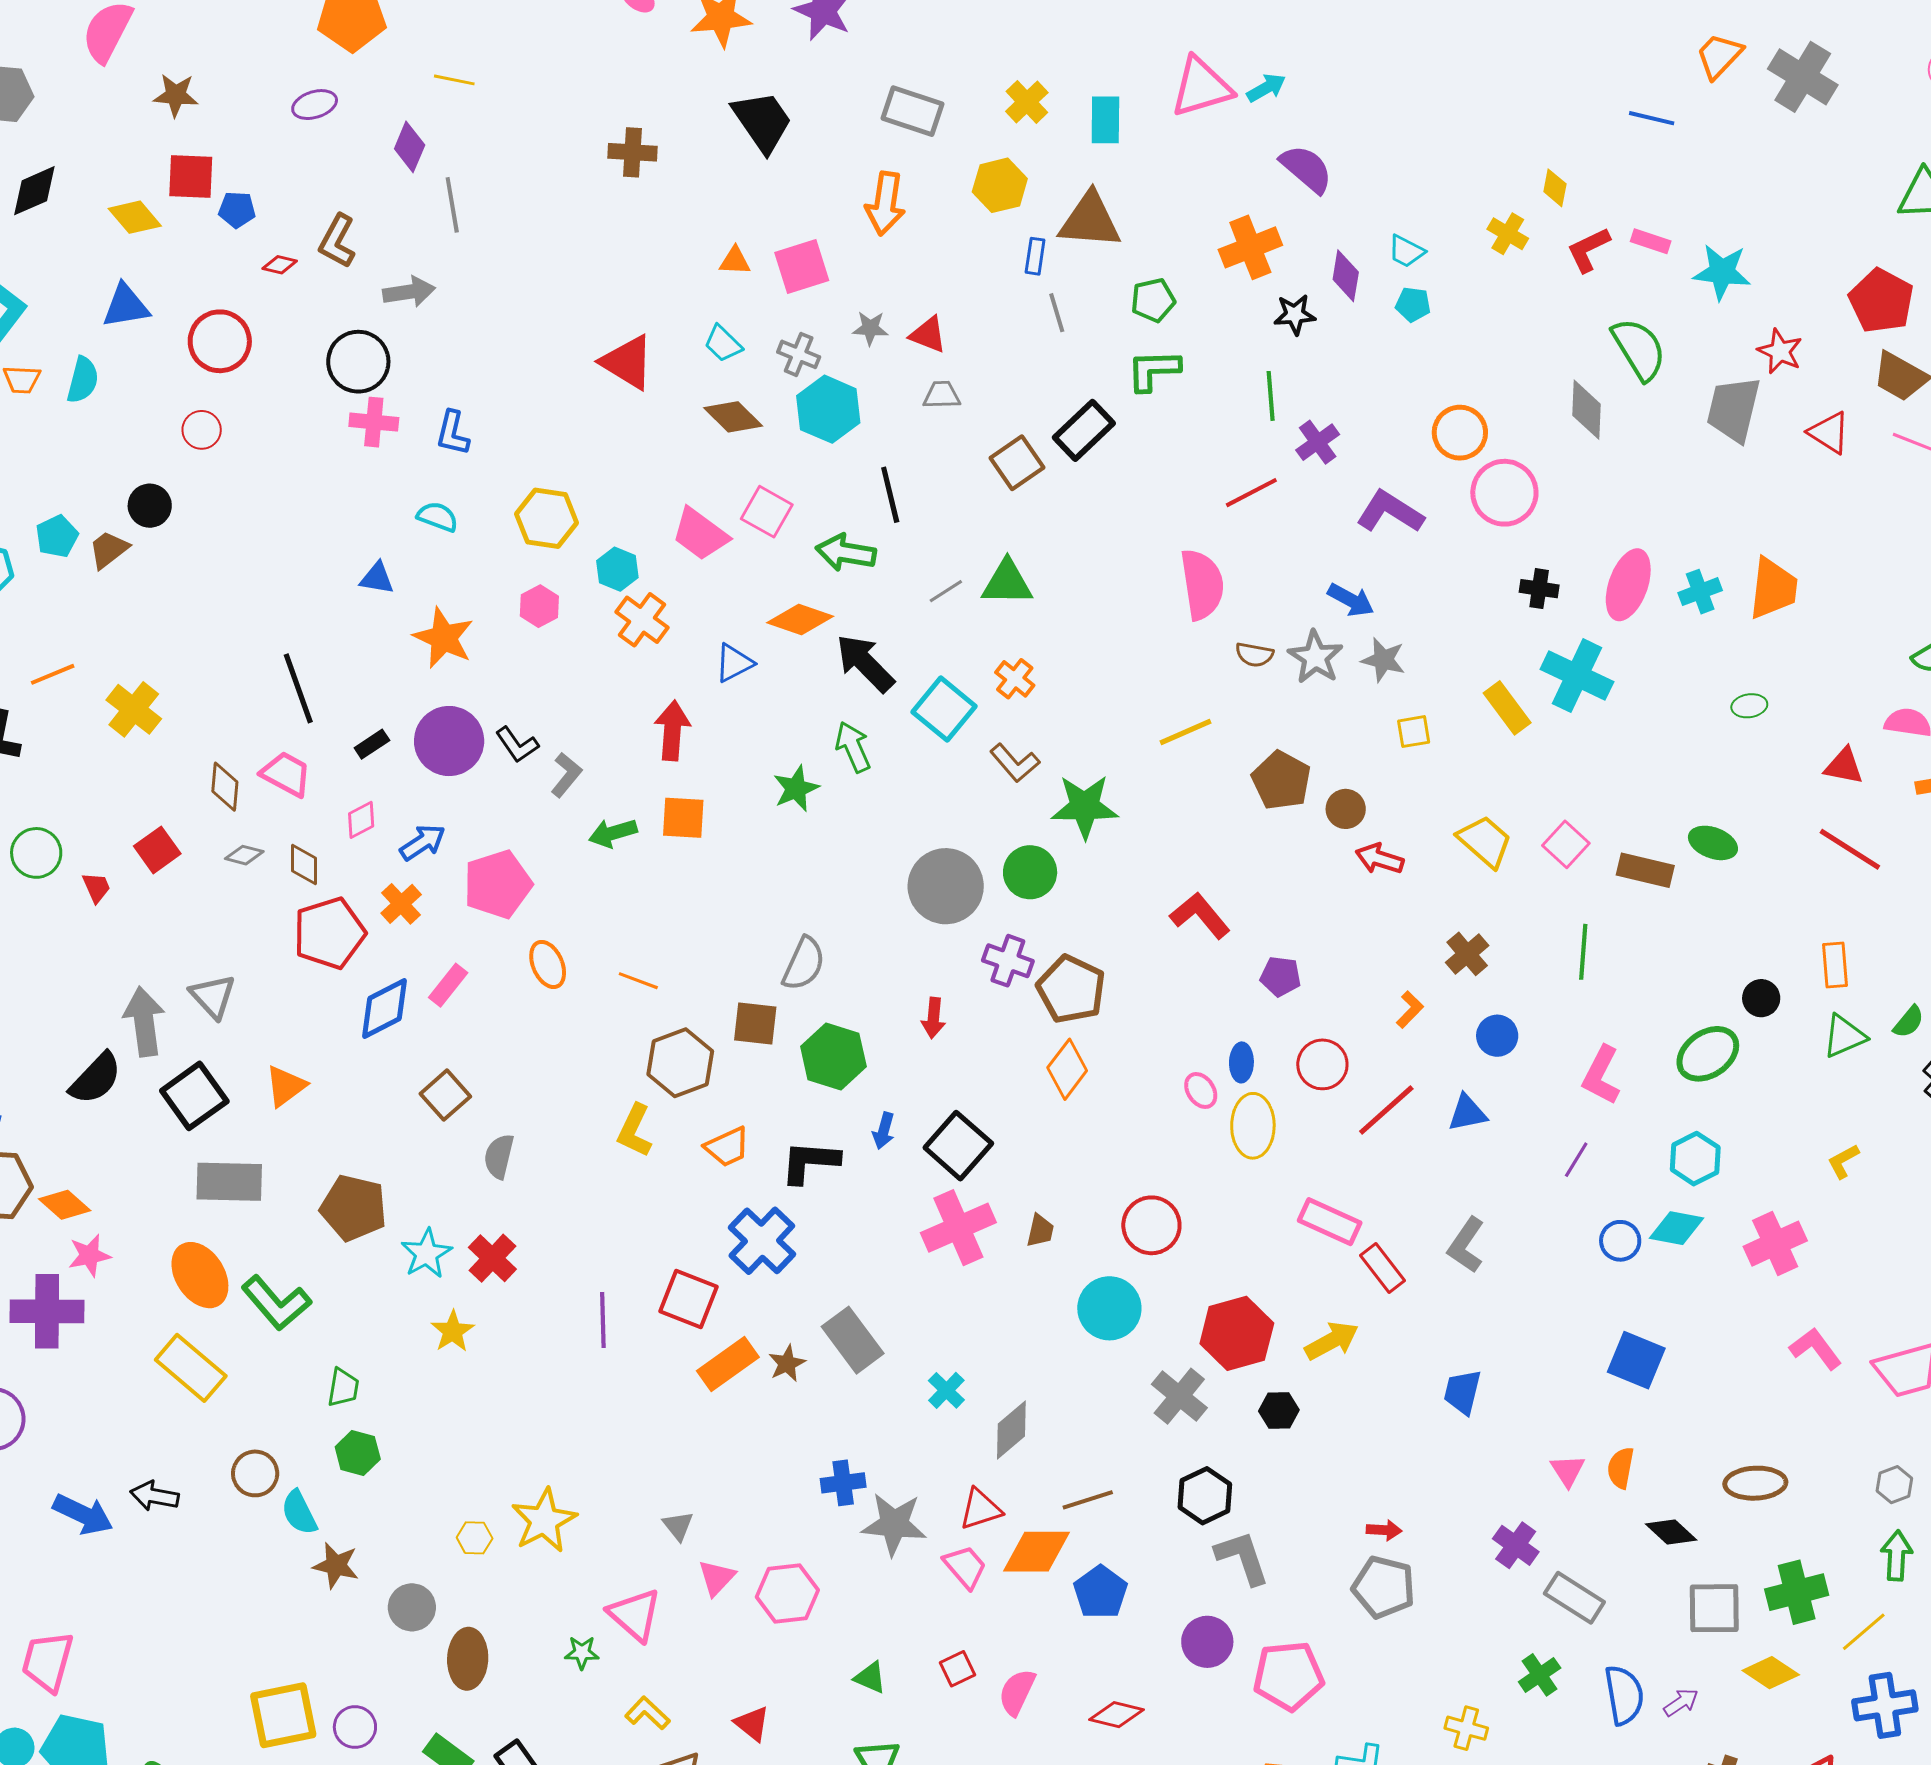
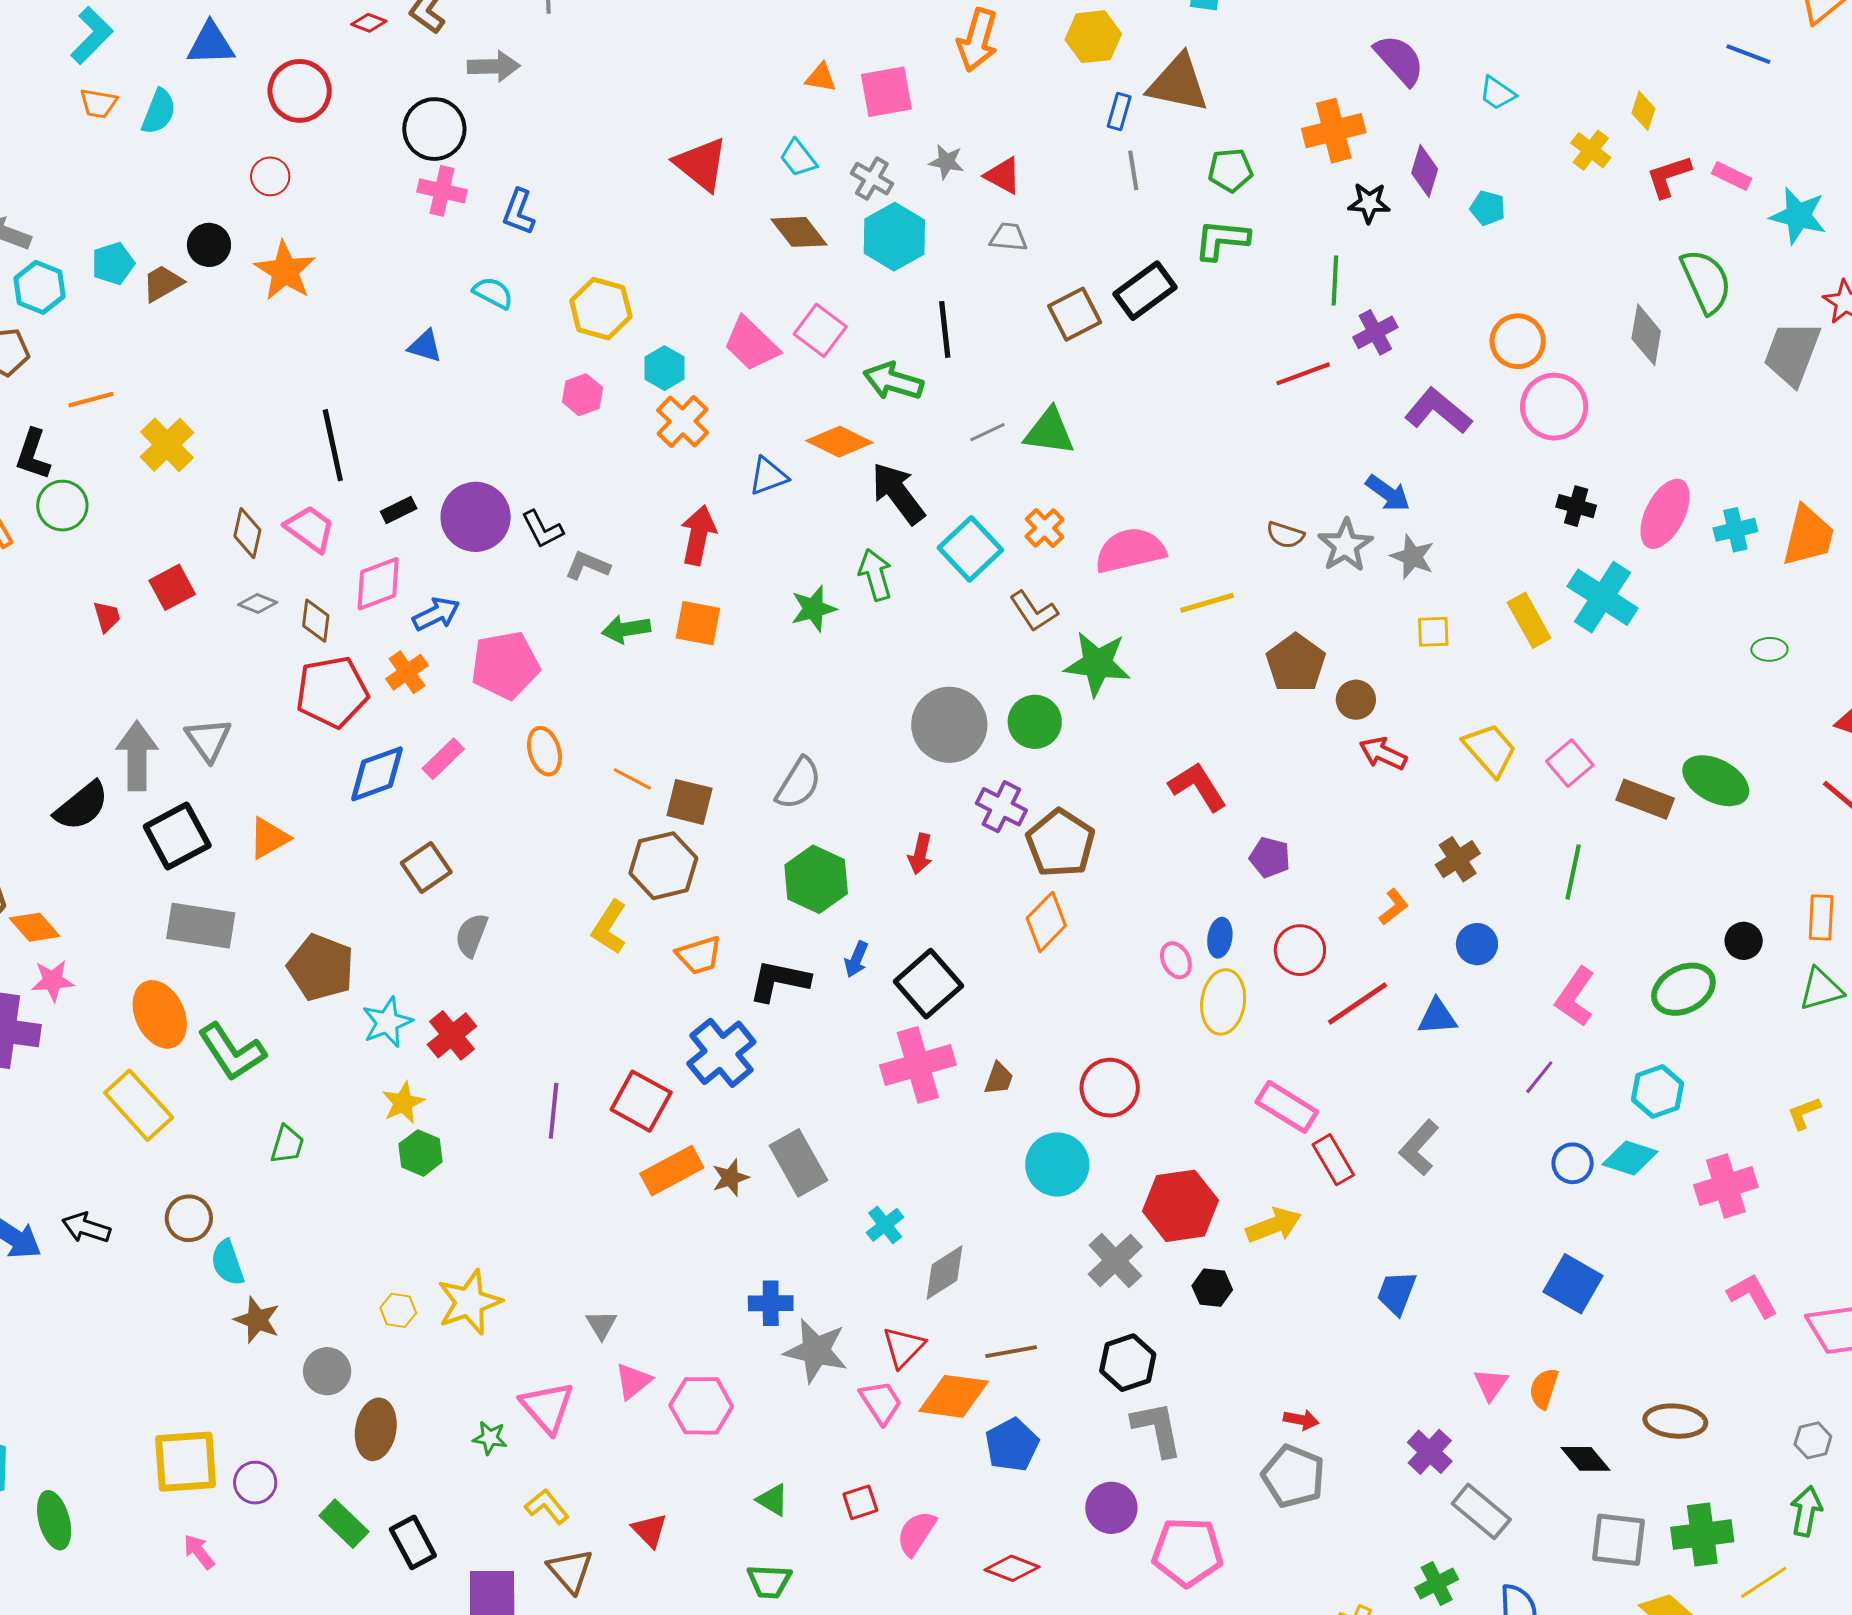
cyan trapezoid: (1406, 251) -> (1497, 93), moved
pink semicircle: (1202, 584) -> (1130, 550), moved, turned -102
orange star: (444, 638) -> (285, 271), moved
gray L-shape: (566, 775) -> (587, 566), turned -114
pink diamond: (361, 820) -> (378, 584), size x1.5
green ellipse: (1713, 843) -> (1716, 781), size x1.4
green circle: (36, 853) -> (62, 506), moved
brown square: (755, 1024) -> (689, 802), moved
green hexagon: (358, 1453) -> (421, 1153), moved
red triangle: (980, 1509) -> (904, 1347), turned -36

